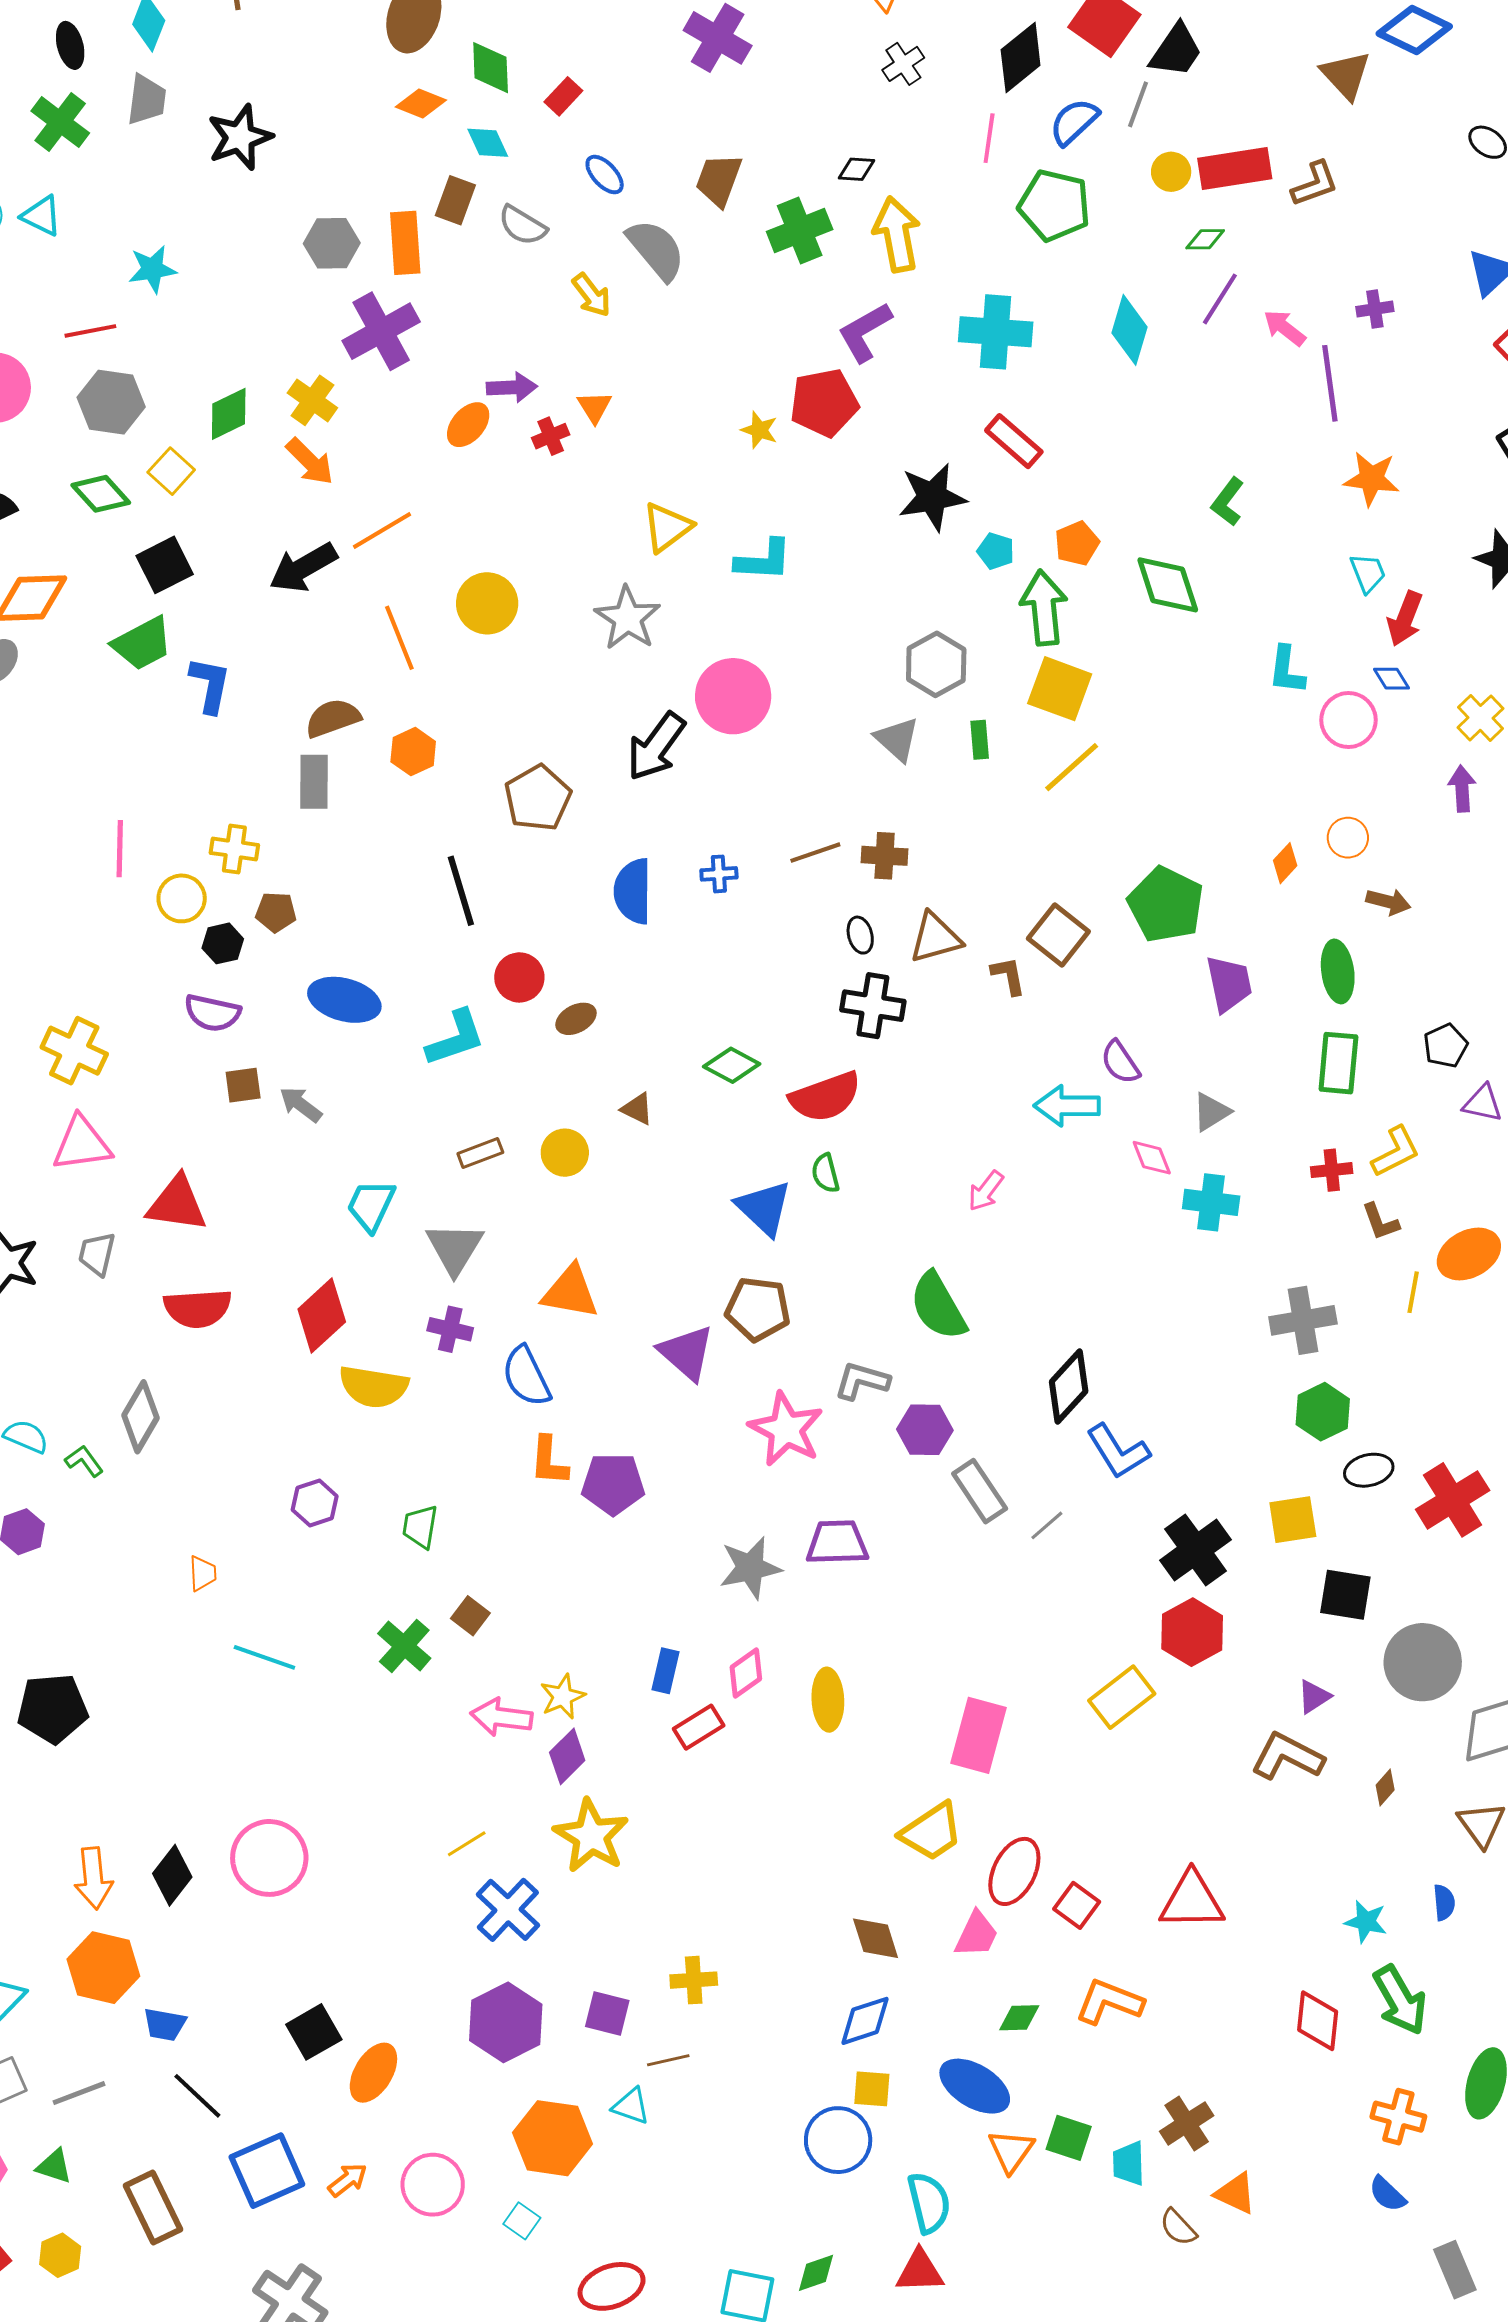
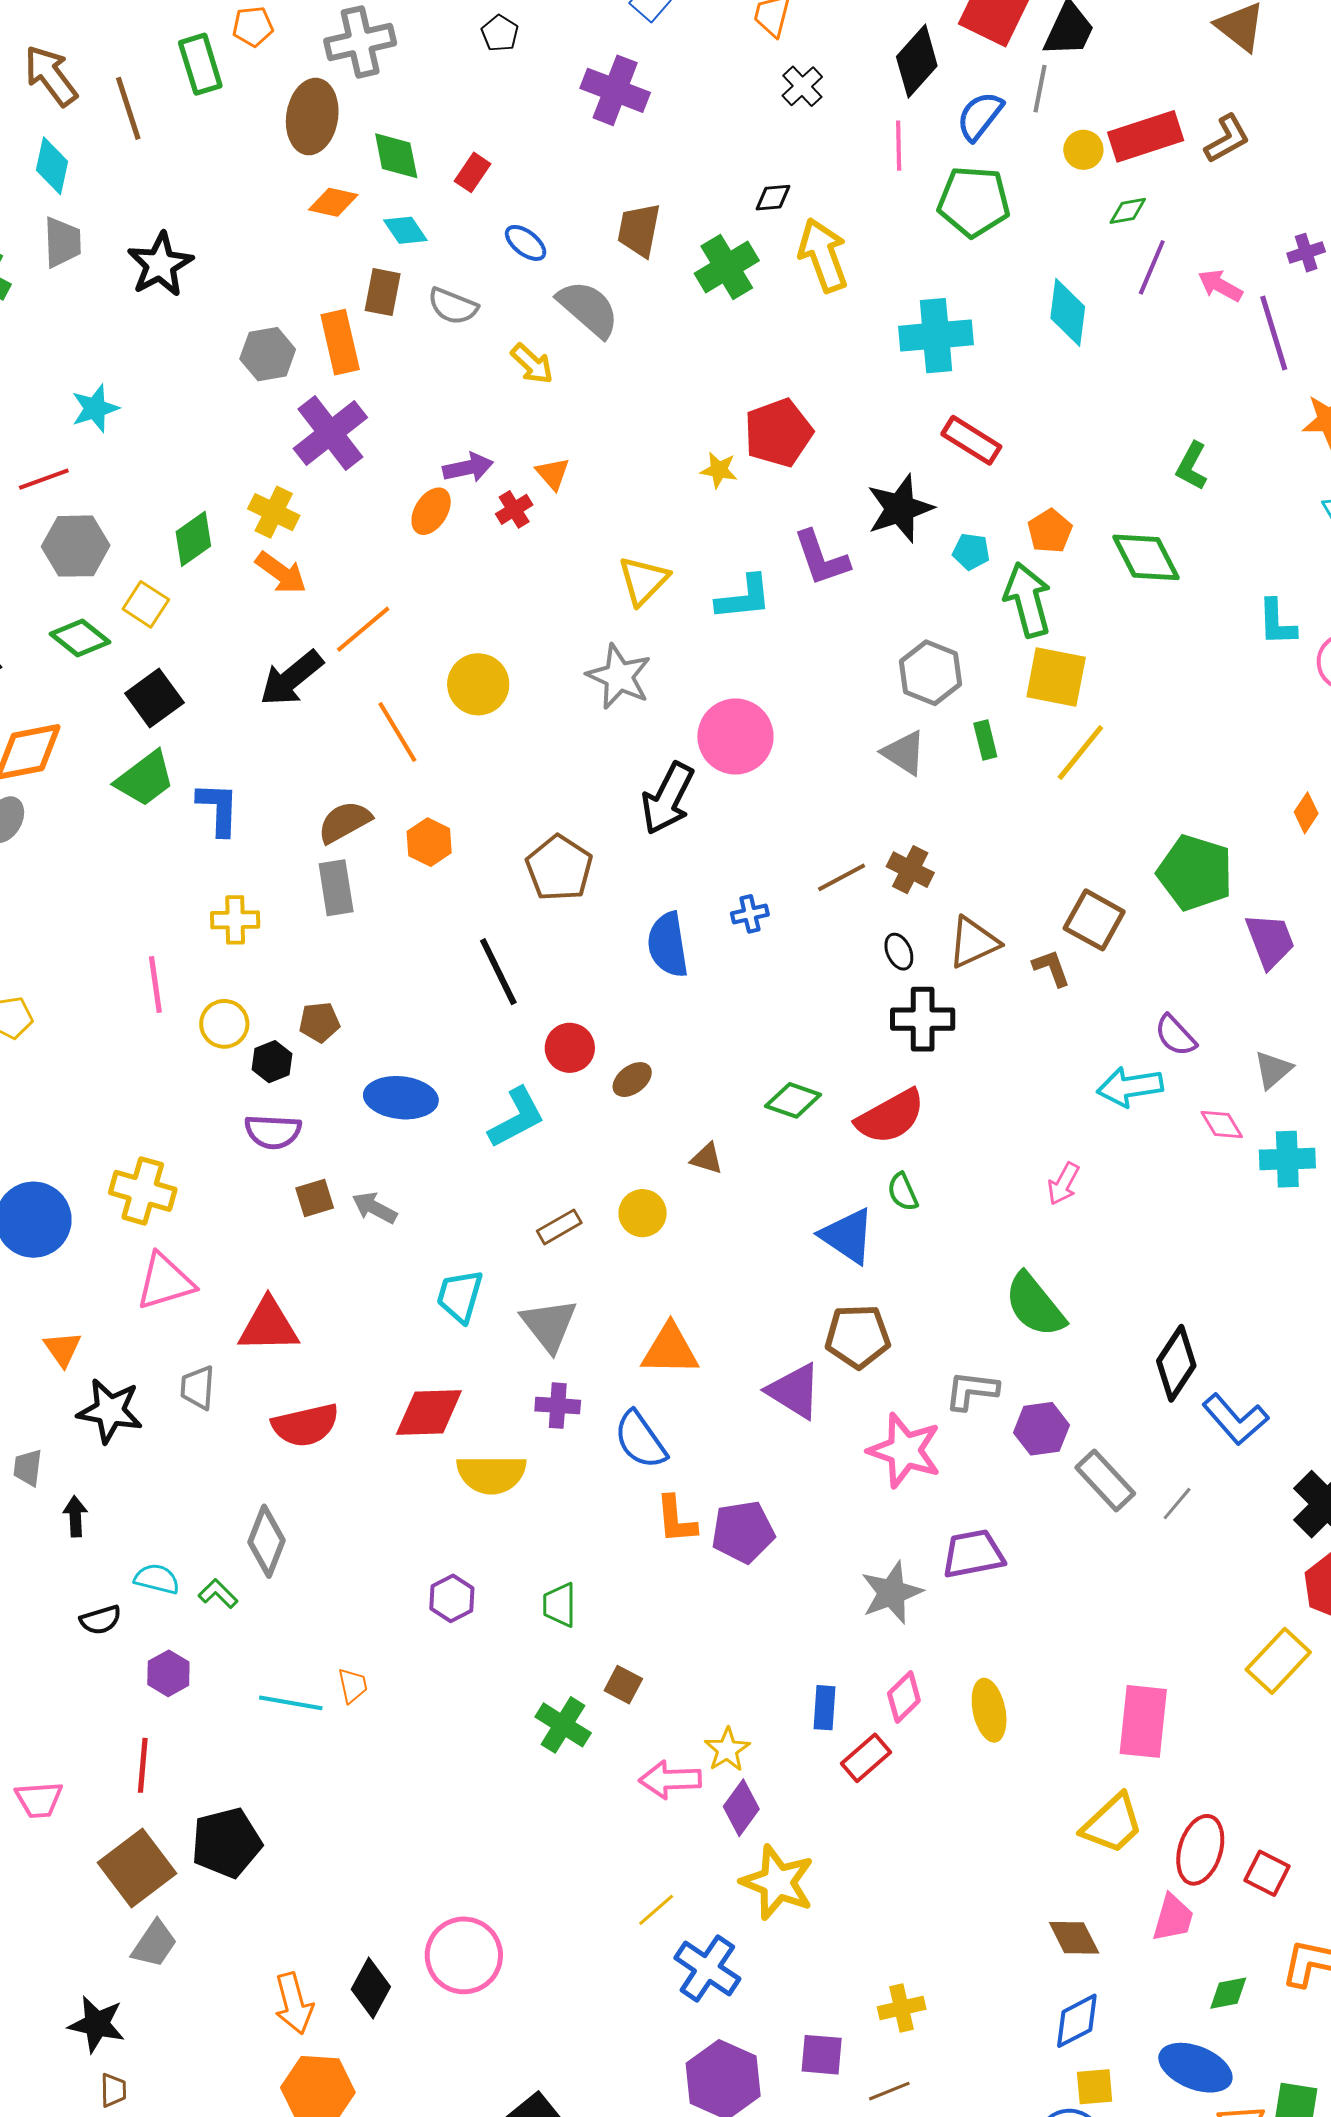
purple L-shape: (865, 332) -> (821, 558), moved, turned -70
yellow cross: (234, 849) -> (235, 920), moved
brown cross: (885, 856) -> (910, 870), turned 33
red diamond: (322, 1316) -> (429, 1413), turned 50
cyan line: (264, 1657) -> (291, 1703), moved

